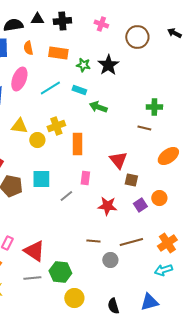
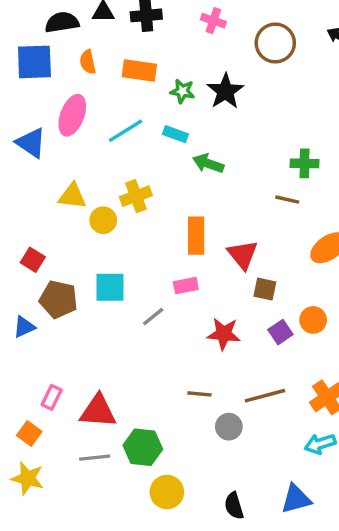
orange rectangle: (77, 144) -> (196, 236), moved
pink rectangle: (85, 178) -> (186, 286), turned 72
red triangle: (34, 251) -> (98, 411), turned -30

